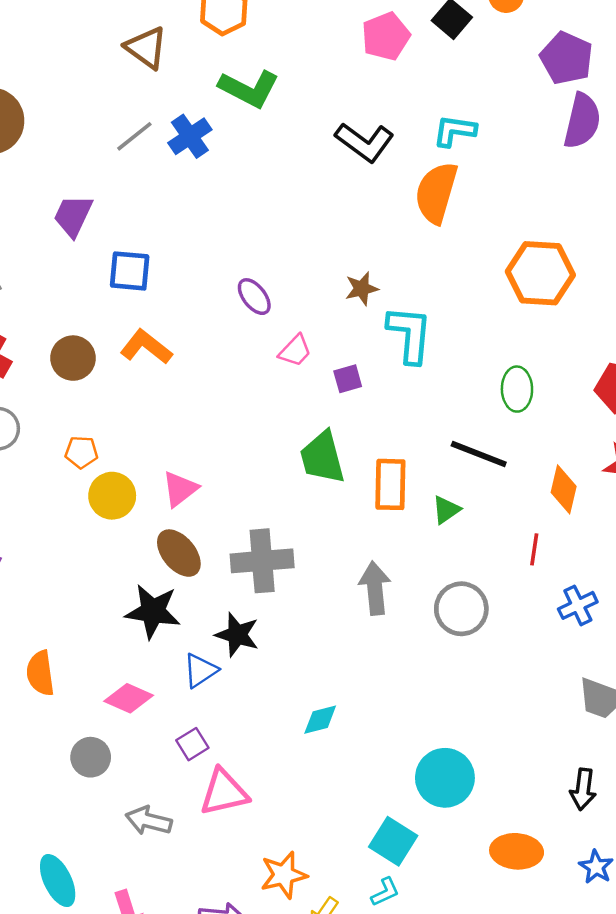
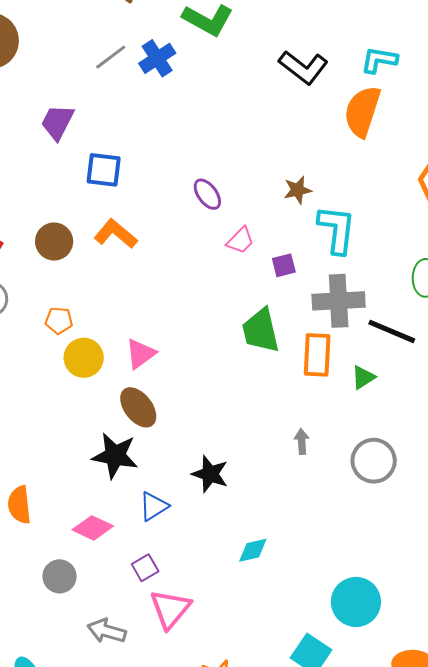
gray cross: (262, 561) -> (339, 301), moved
gray arrow: (375, 588) -> (302, 441), size x0.6
black star: (237, 635) -> (210, 474), moved
pink triangle: (224, 792) -> (170, 609), turned -39

